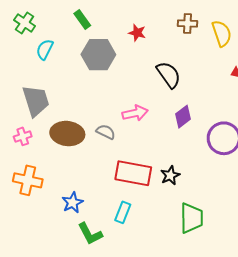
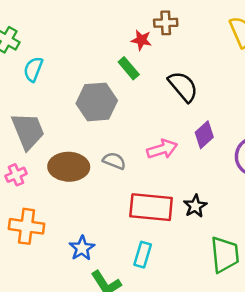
green rectangle: (82, 19) -> (129, 68), moved
brown cross: (188, 23) -> (166, 23), moved
gray hexagon: (98, 55) -> (97, 102), moved
pink arrow: (135, 113) -> (162, 149), moved

